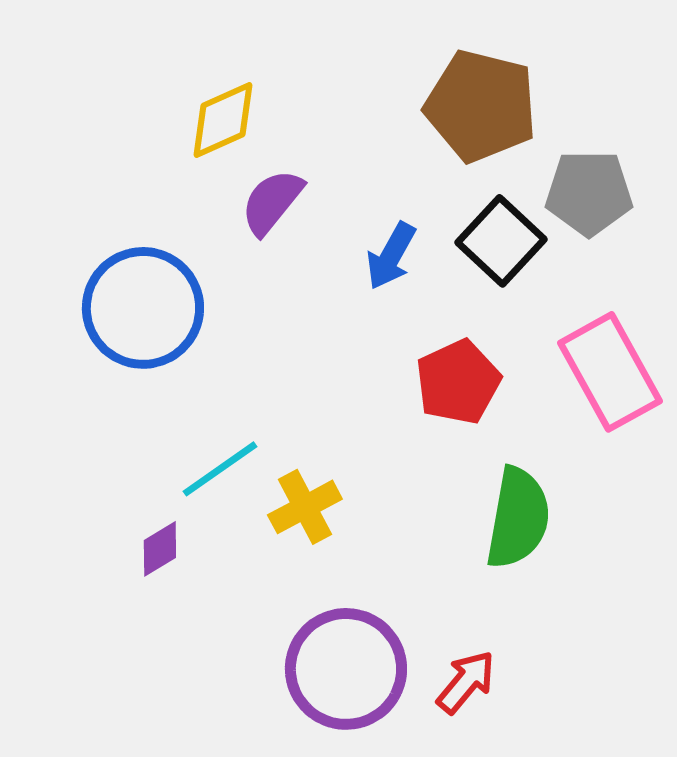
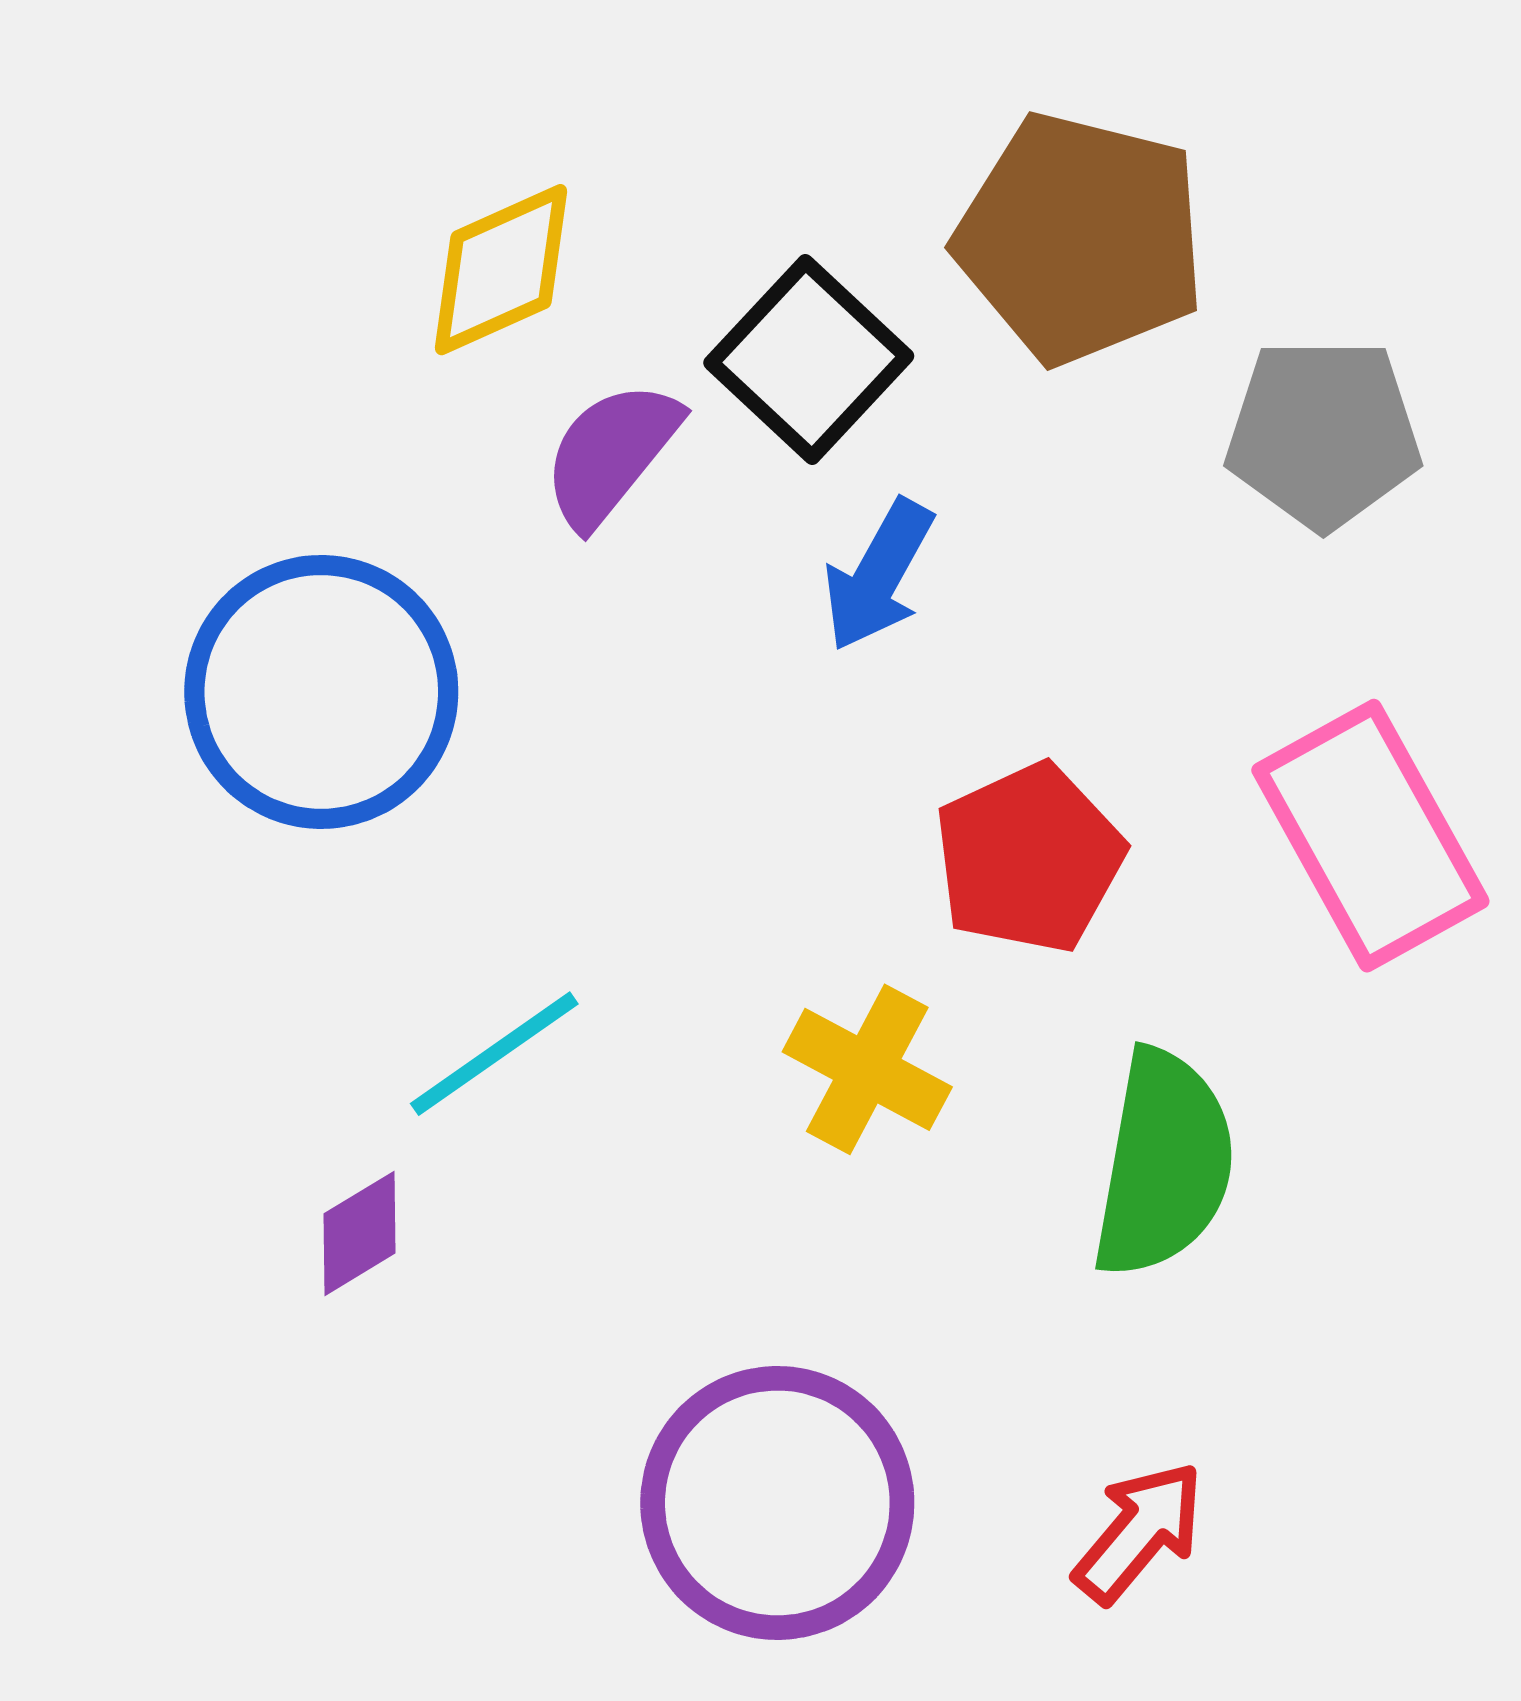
black square: (501, 241) -> (809, 359), moved
yellow cross: (305, 507) -> (867, 1069), moved, turned -34
red arrow: (466, 682) -> (1139, 1532), moved

